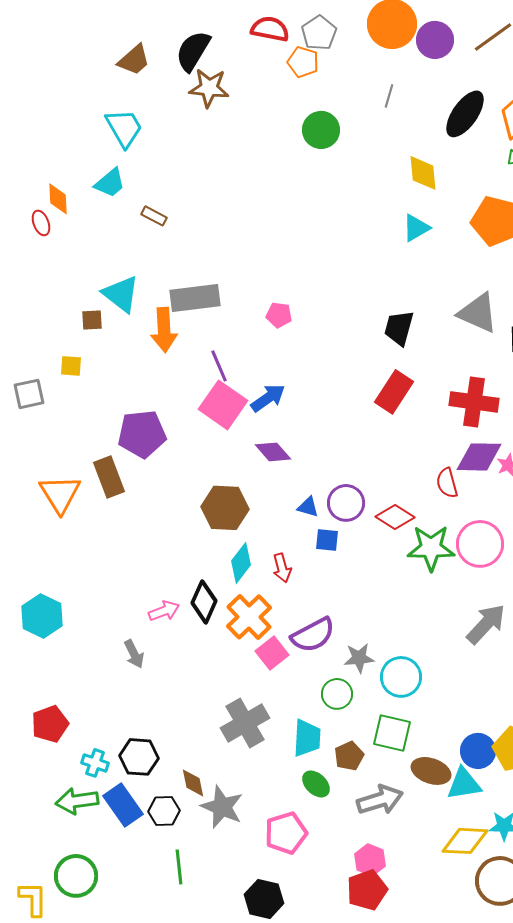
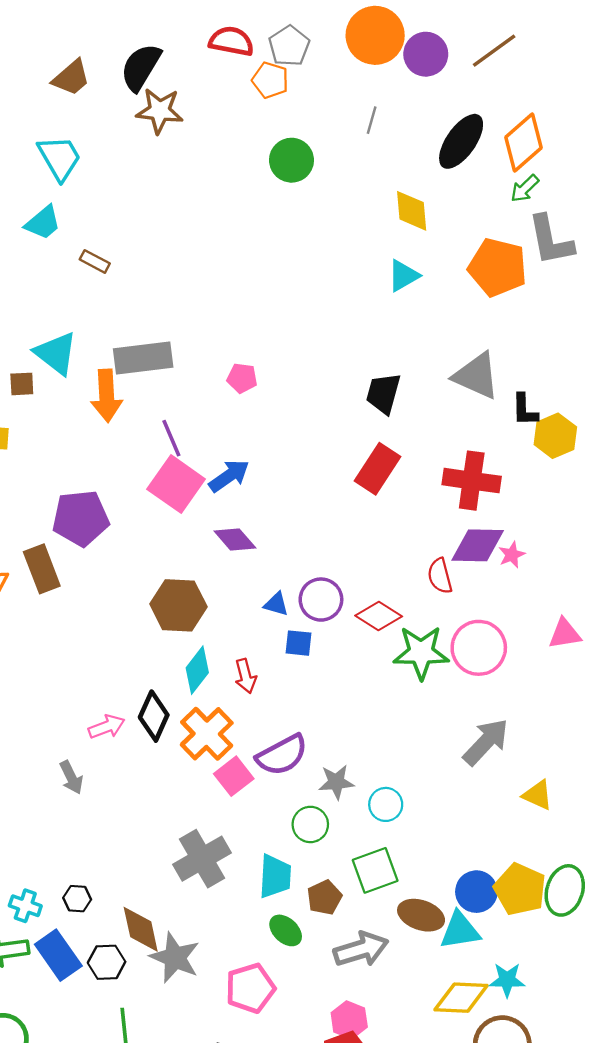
cyan circle: (401, 677) -> (386, 804), size x0.7
green square: (392, 733) -> (375, 870), turned -33
black hexagon: (139, 757) -> (77, 899), size x0.6
brown diamond: (193, 783) -> (141, 929), size x1.4

